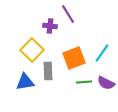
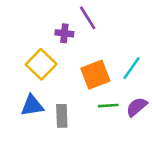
gray rectangle: (48, 71) -> (62, 116), moved
purple semicircle: (106, 83) -> (137, 107), turned 114

